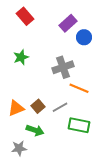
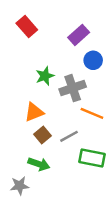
blue circle: (84, 37) -> (93, 60), moved
green star: (21, 57) -> (45, 76), moved
orange triangle: (16, 108) -> (34, 112), moved

